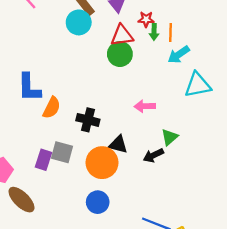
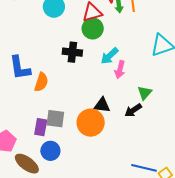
cyan arrow: (179, 55) -> (109, 56), moved
pink arrow: (145, 106) -> (120, 70), turned -66
black cross: (88, 120) -> (72, 52), moved
blue circle: (98, 202) -> (50, 151), moved

